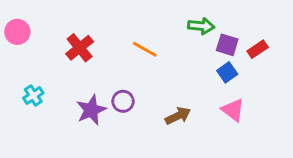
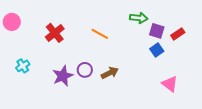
pink triangle: (233, 110) -> (170, 84), moved
brown arrow: (178, 116) -> (110, 73), moved

